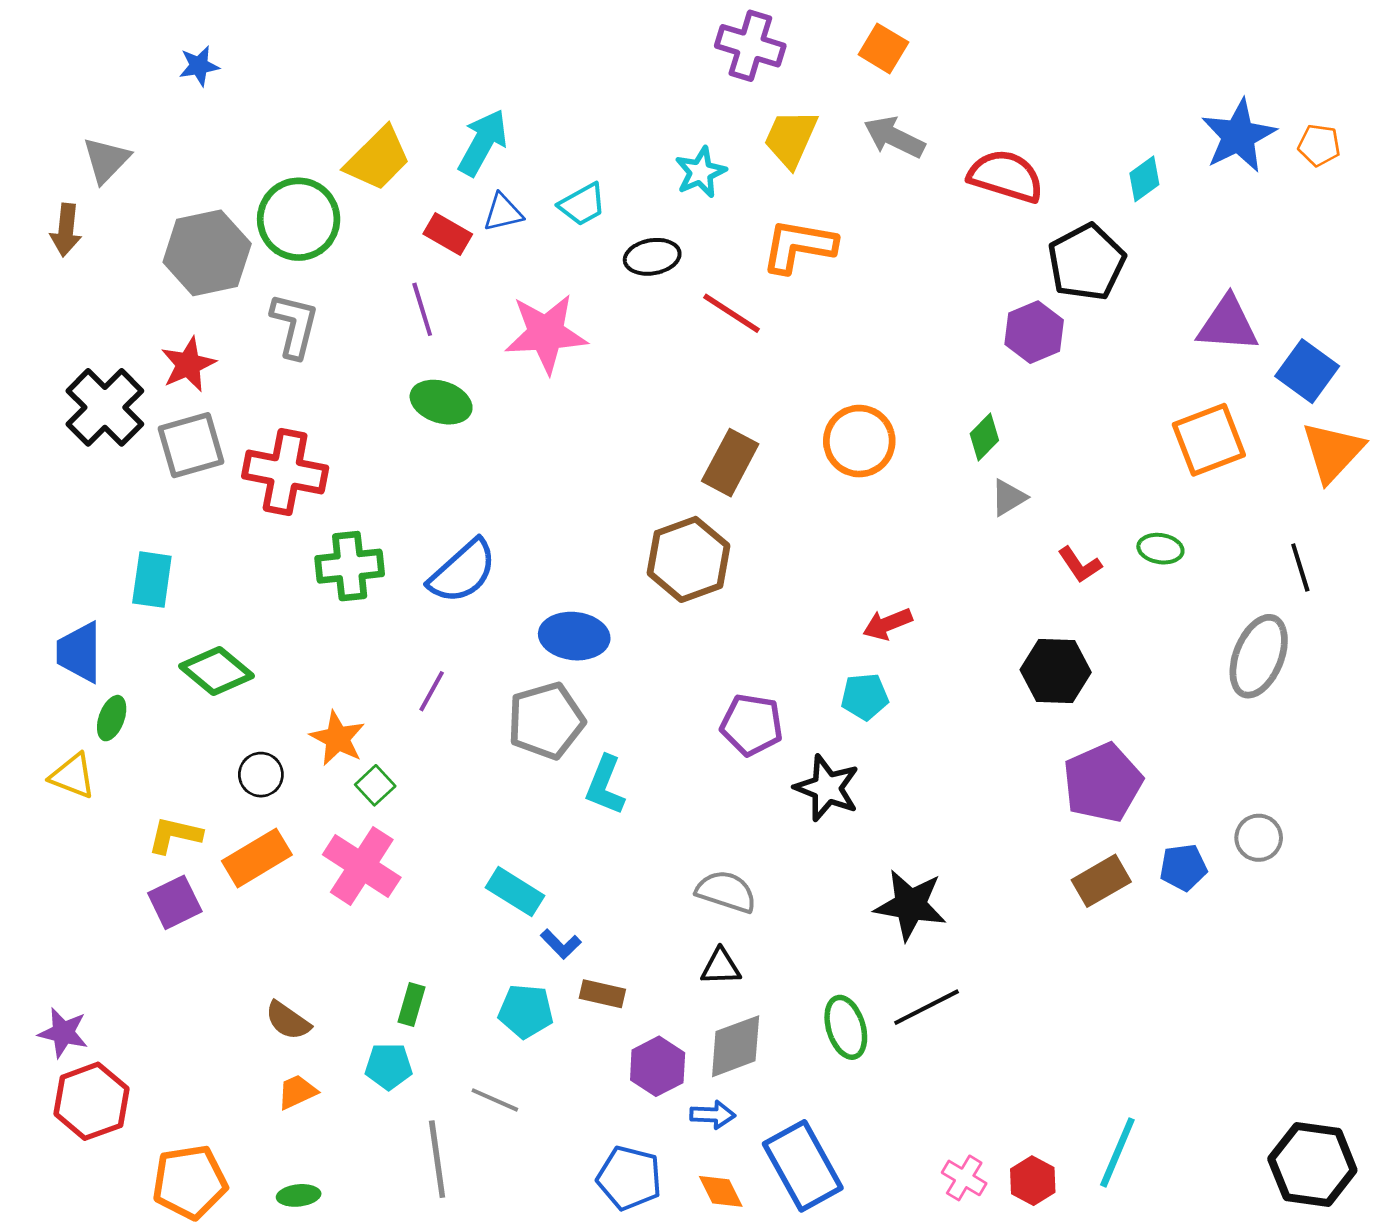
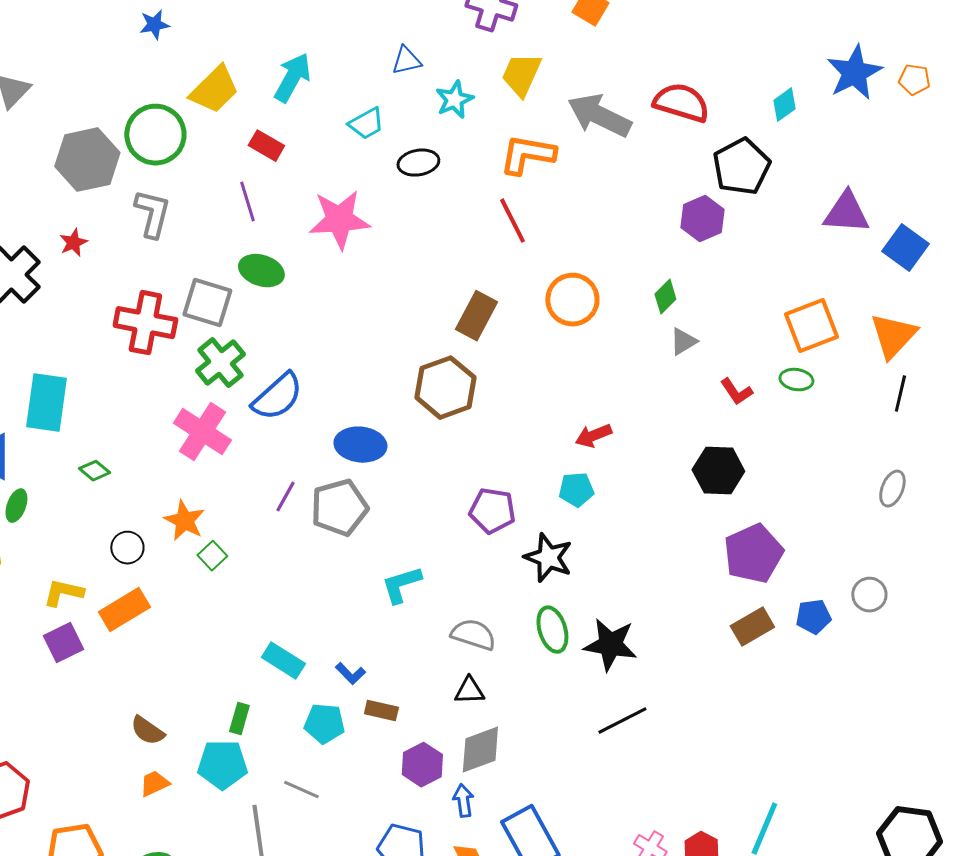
blue star: (199, 66) -> (154, 25), moved
gray arrow: (894, 137) -> (599, 116), moved, size x1.4
blue triangle: (503, 212) -> (406, 61), moved
red line: (732, 313) -> (512, 221), moved, turned 30
red star: (188, 364) -> (73, 243), size x0.7
orange square: (1209, 440) -> (811, 326), moved
gray square: (191, 445) -> (207, 303), moved, turned 33
orange triangle: (1333, 452) -> (893, 336), moved
green cross: (350, 566) -> (220, 363), moved, turned -33
black line: (1300, 567) -> (900, 394), turned 30
cyan rectangle: (152, 580) -> (46, 403), size x1.4
gray ellipse: (1259, 656) -> (892, 489), moved, size x0.6
green diamond: (216, 671) -> (94, 471), size x0.6
purple line: (432, 691) -> (285, 497), moved
cyan L-shape: (605, 785) -> (401, 585), moved, turned 51
pink cross: (362, 866) -> (202, 432), moved
cyan rectangle: (515, 892) -> (283, 661), moved
green ellipse: (846, 1027) -> (552, 630), moved
cyan pentagon: (389, 1066) -> (222, 765), size x1.4
blue arrow: (713, 1115) -> (463, 801), turned -100

